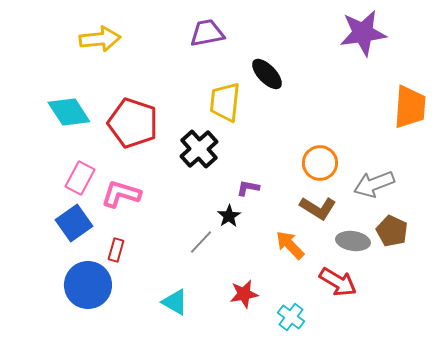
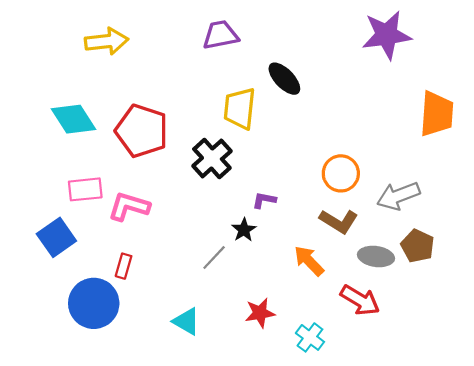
pink rectangle: (80, 178) -> (85, 189), turned 56
blue square: (74, 223) -> (56, 237), moved

